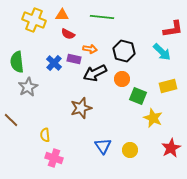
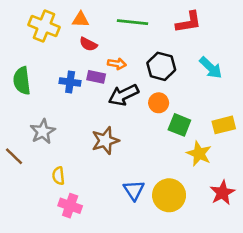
red L-shape: (173, 29) -> (189, 22), moved
blue cross: (54, 63) -> (70, 82), turned -35
yellow rectangle: (168, 86) -> (224, 125), moved
gray star: (28, 87) -> (43, 131), moved
yellow circle: (130, 150) -> (169, 195), size x1.6

